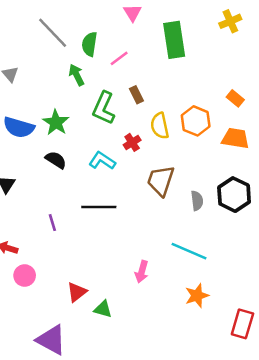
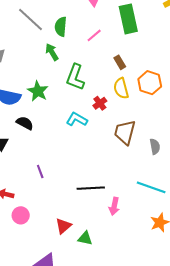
pink line: (119, 58) -> (94, 35), moved
brown rectangle: (136, 95) -> (120, 62), moved
black semicircle: (56, 160) -> (25, 123), moved
black line: (99, 207) -> (91, 188), moved

